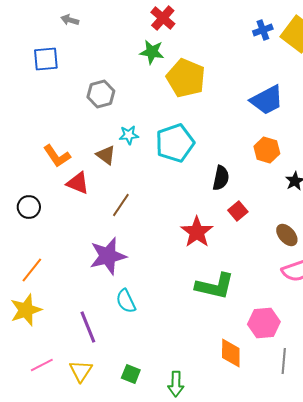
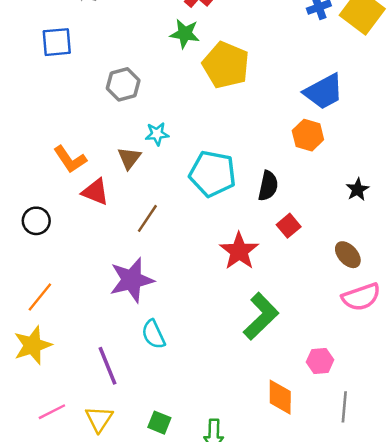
cyan pentagon: (175, 143) -> (213, 174), moved, turned 30
orange hexagon: (267, 150) -> (308, 135), moved
brown triangle: (106, 155) -> (129, 158), turned 30
green L-shape: (215, 286) -> (261, 316), turned -57
pink hexagon: (264, 323) -> (320, 361), size x0.7

